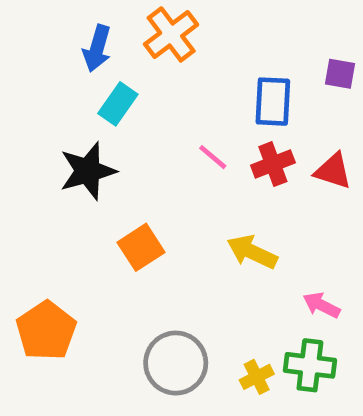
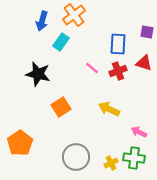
cyan rectangle: (118, 104) -> (61, 42), moved
black star: (88, 171) -> (38, 74), turned 30
red triangle: (333, 171) -> (144, 63), moved

